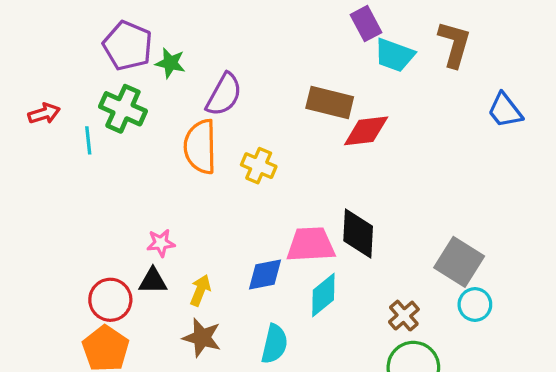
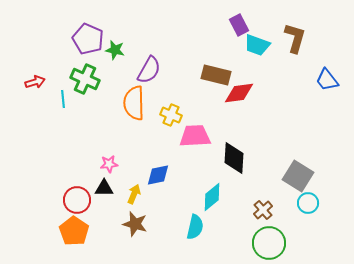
pink trapezoid: (311, 245) -> (195, 136), moved
blue diamond: (265, 275) -> (158, 175), moved
cyan semicircle: (274, 344) -> (195, 227), moved

